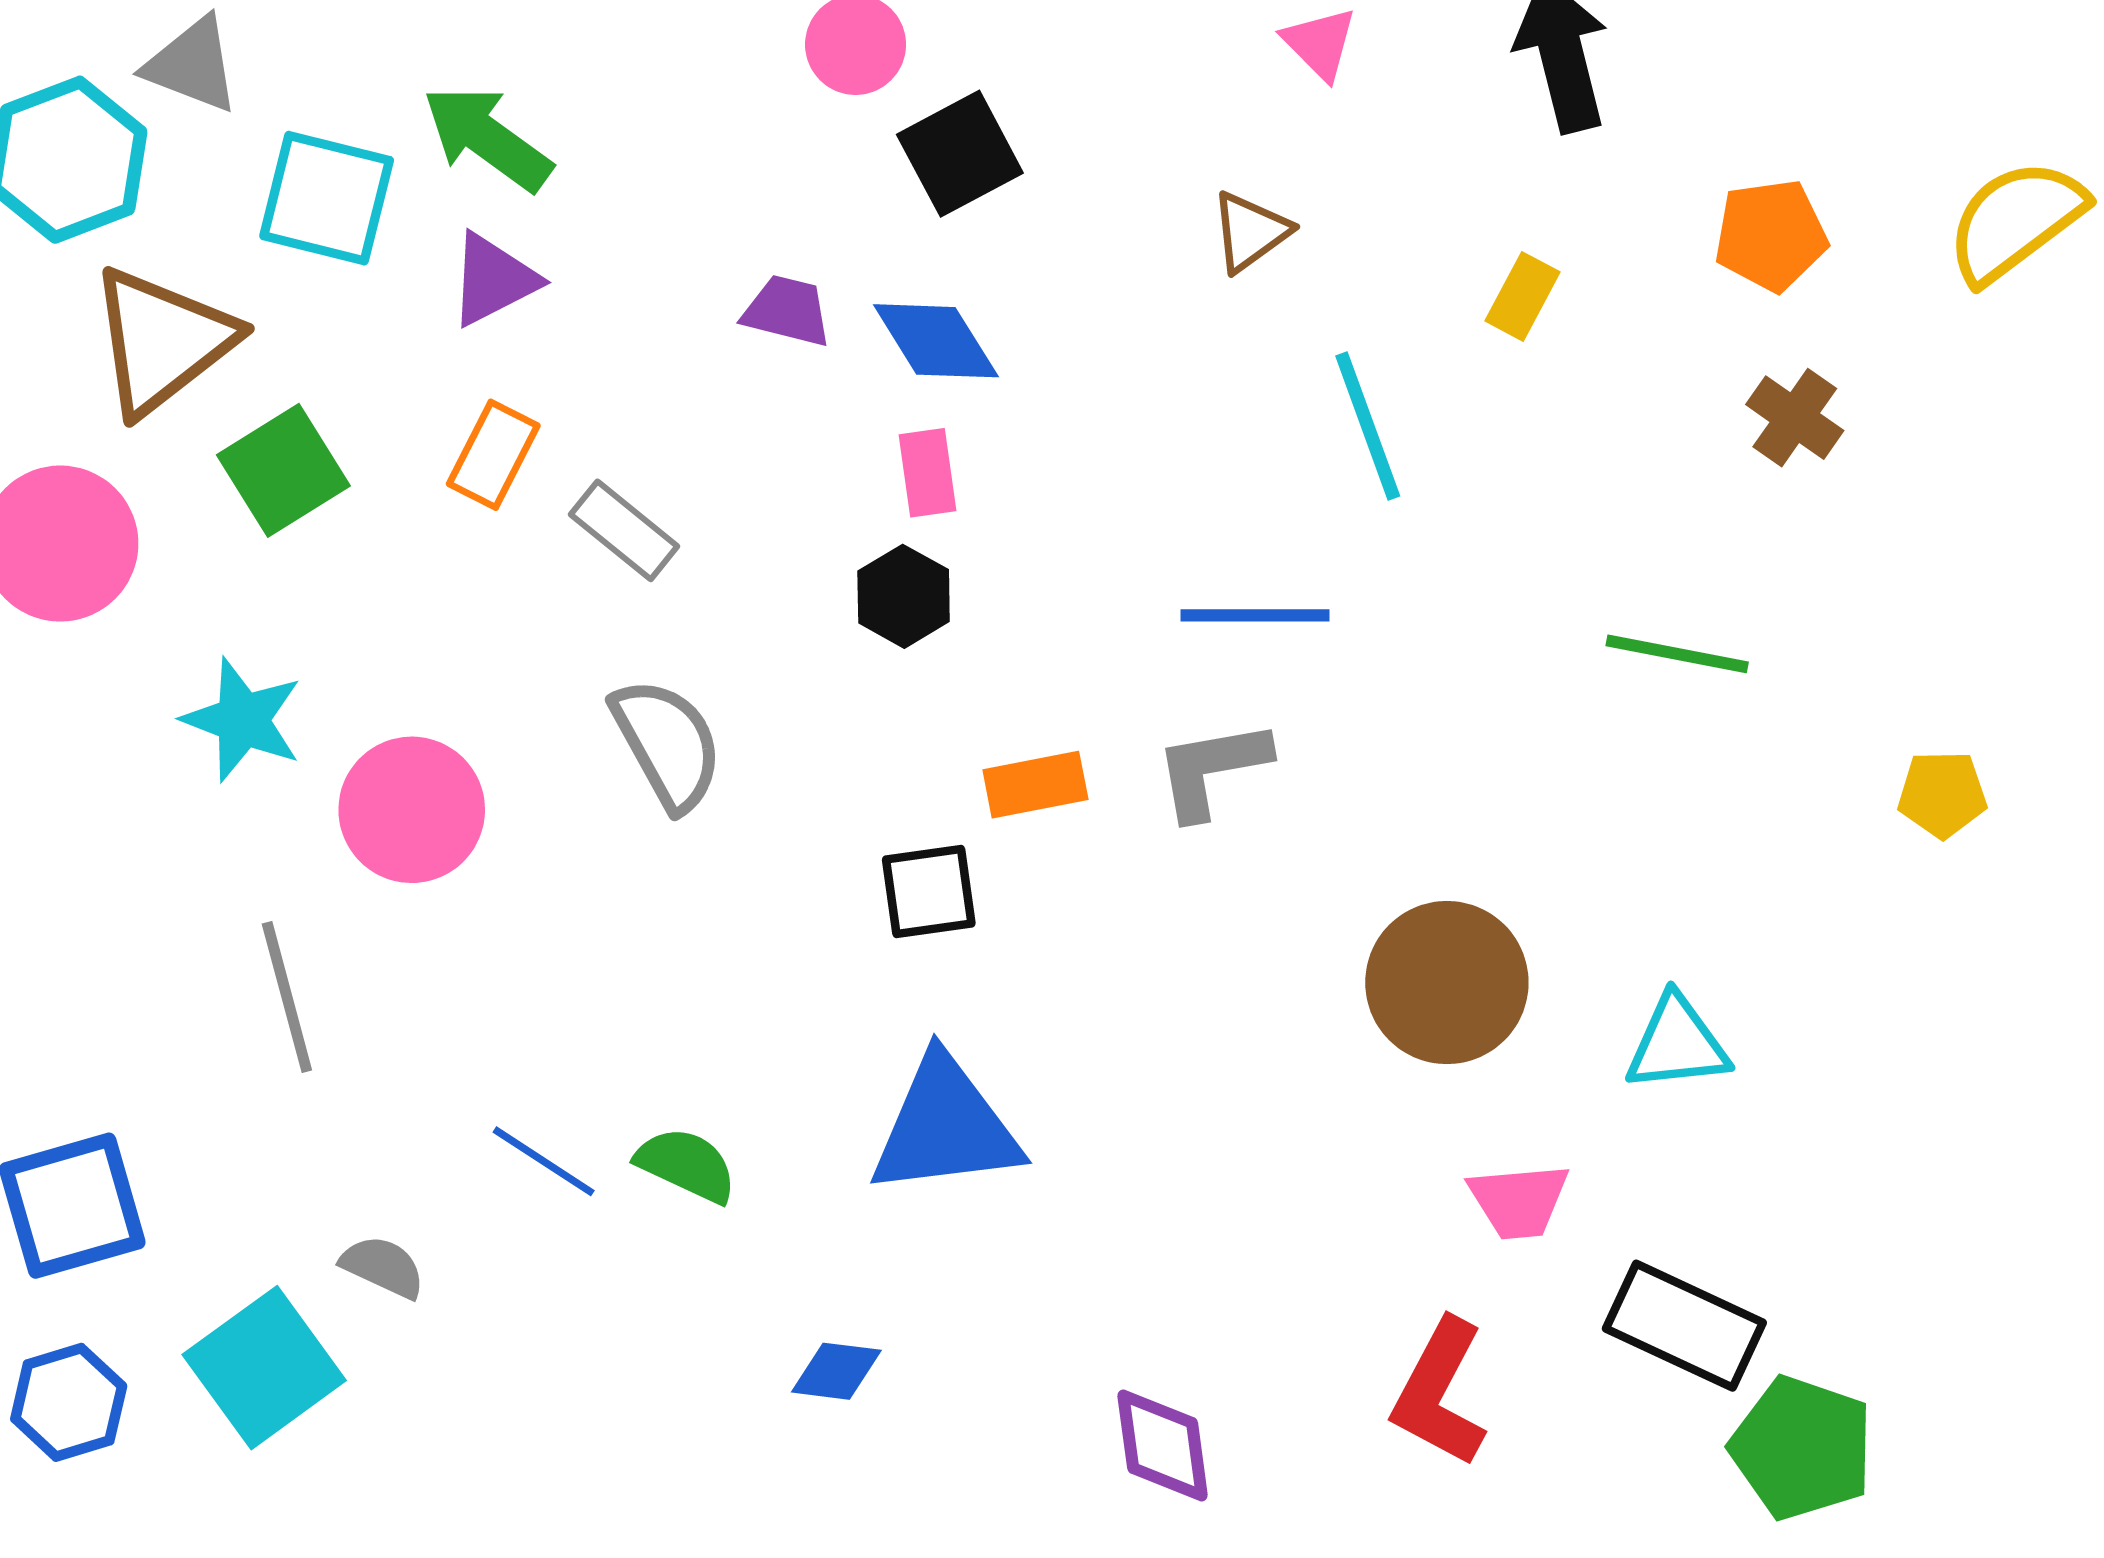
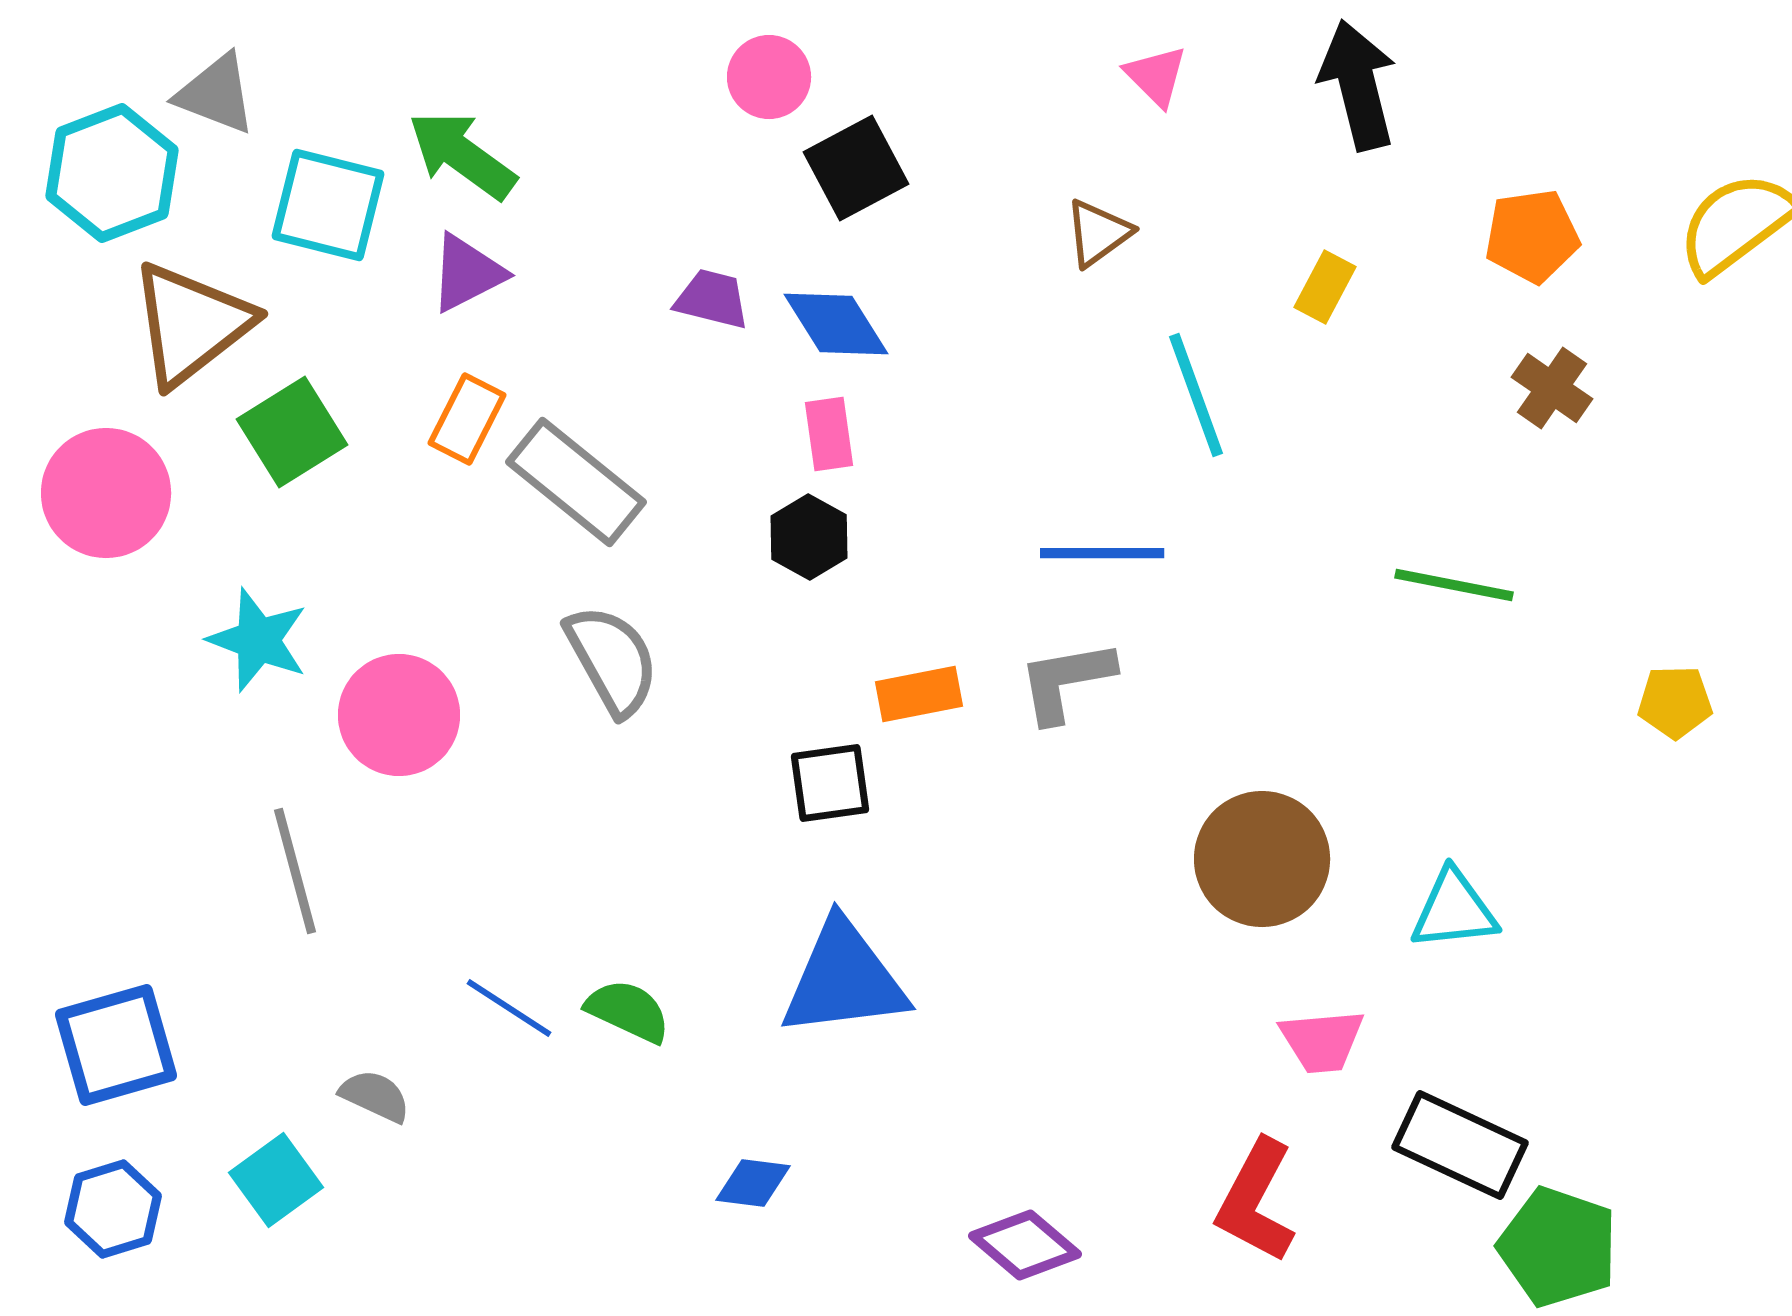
gray rectangle: (624, 530) -> (576, 482), size x1.5
cyan square: (264, 1368) -> (276, 1180), size x0.7
purple diamond: (1163, 1446) -> (1025, 1245), turned -42

